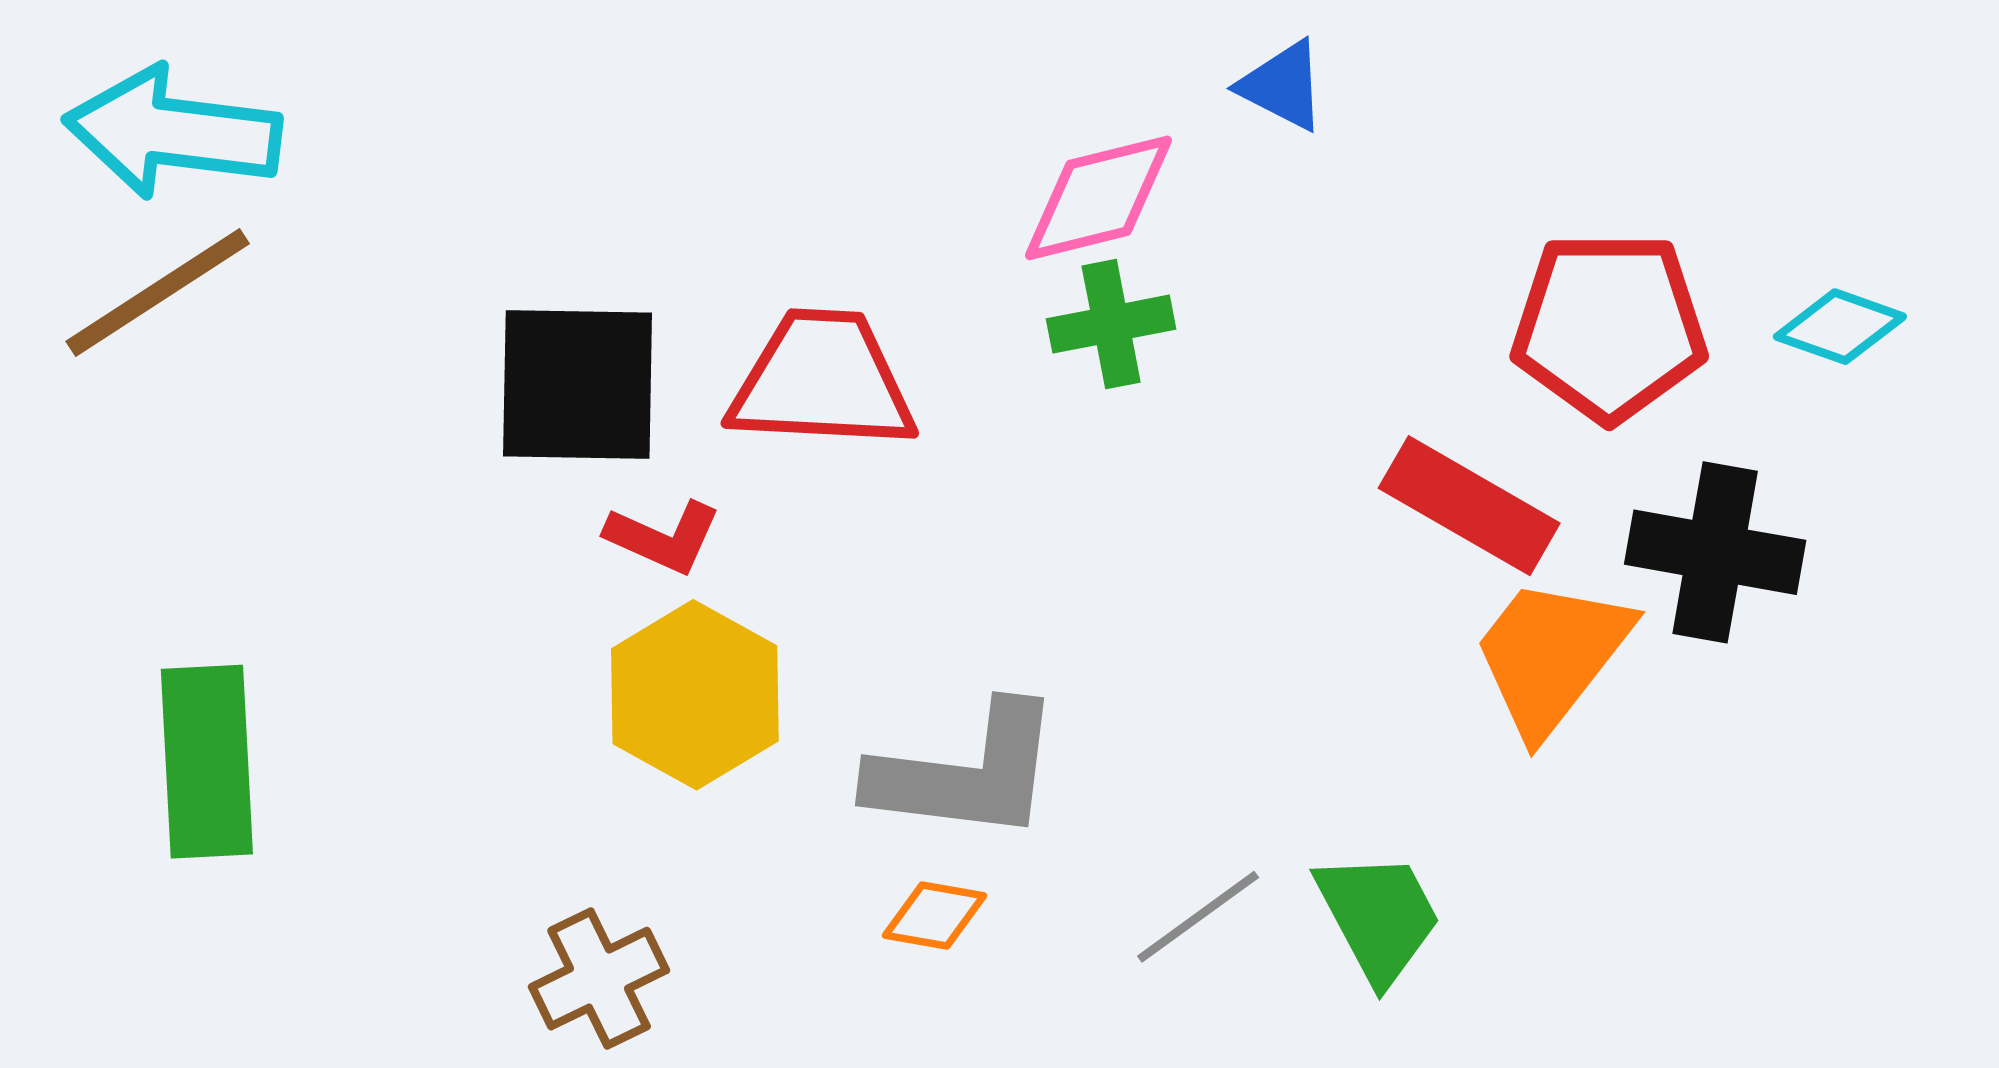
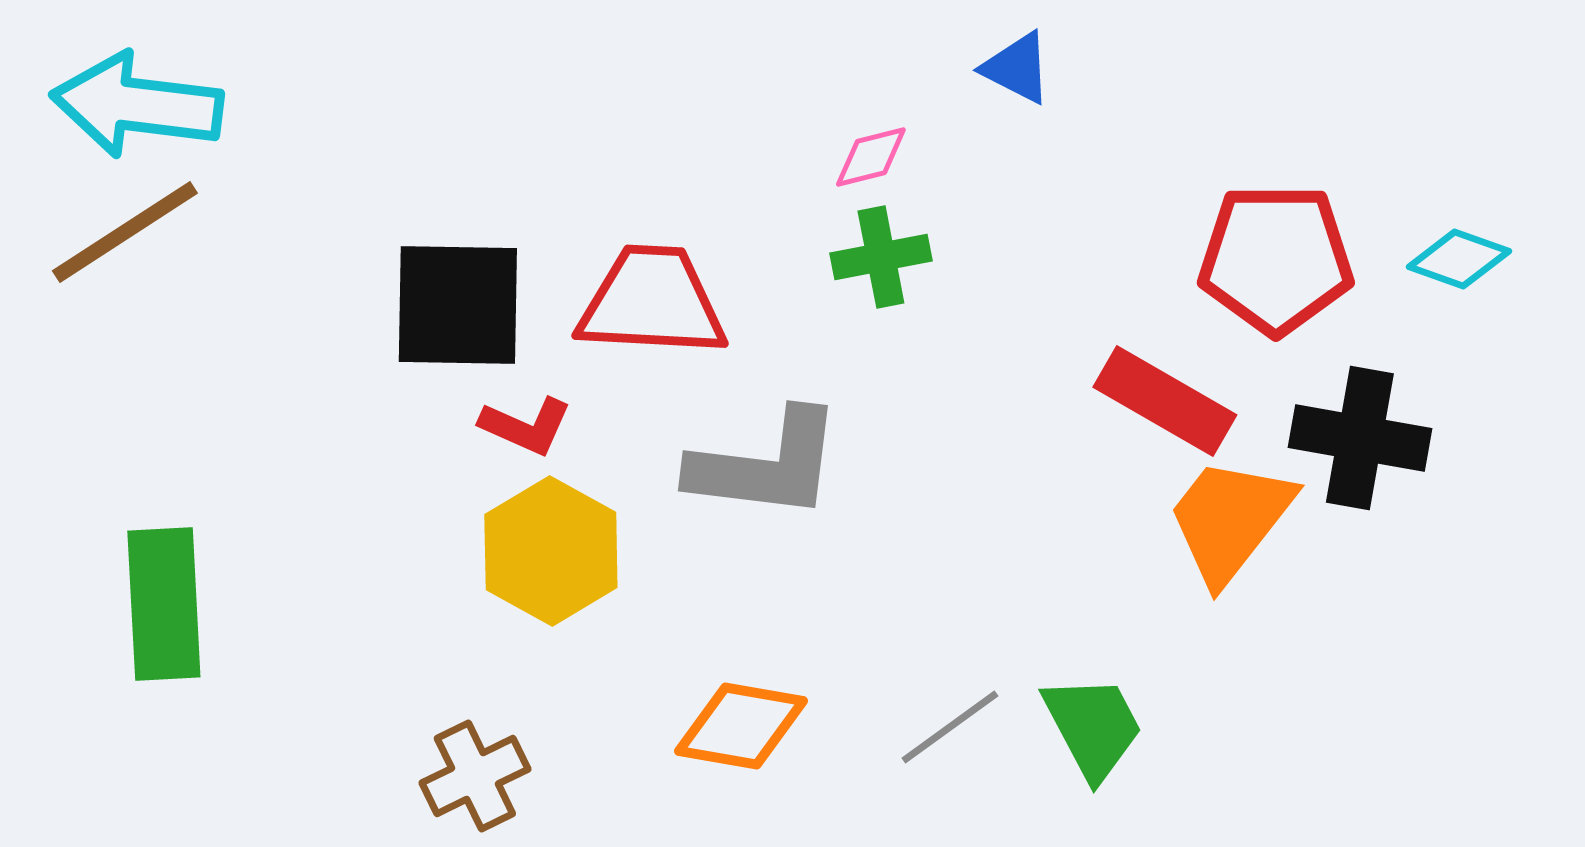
pink diamond: (1098, 198) -> (871, 157), size x0.6
gray L-shape: (966, 773) -> (766, 465), moved
orange diamond: (934, 915) -> (741, 726), size x1.6

